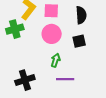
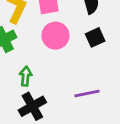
green arrow: (56, 60) -> (26, 76), moved

